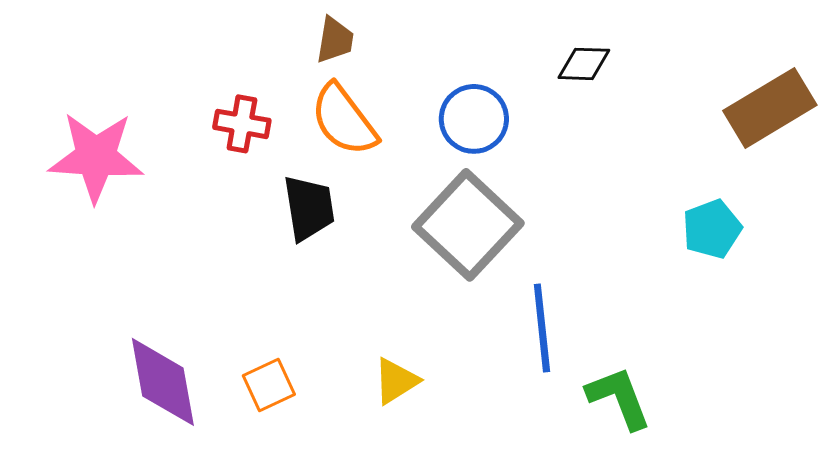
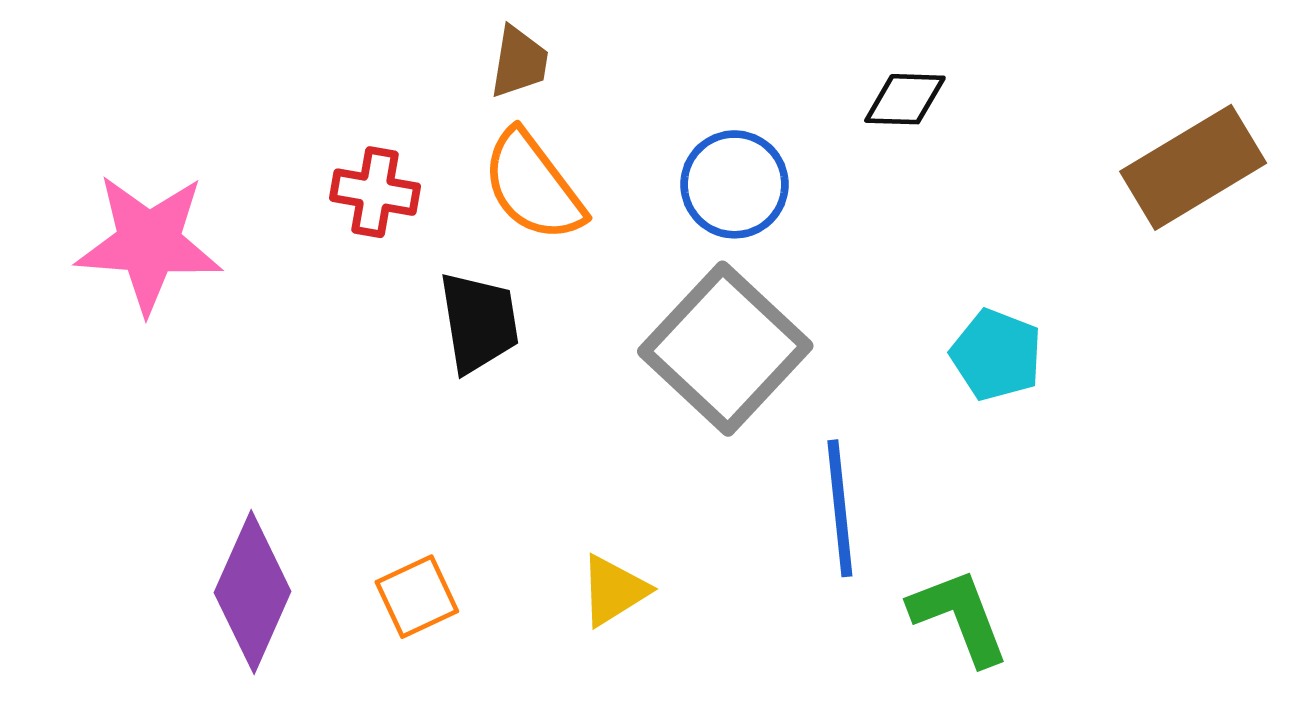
cyan pentagon: (712, 229) -> (996, 355), moved, turned -30
purple diamond: (163, 382) -> (253, 592), turned 34

